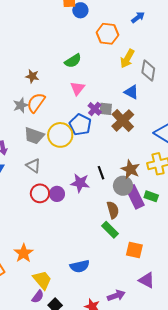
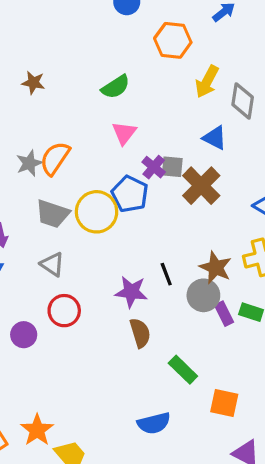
brown star: (32, 76) -> (33, 83), moved
purple circle: (57, 194) -> (24, 335), moved
purple rectangle: (135, 197) -> (224, 314), size x0.6
brown semicircle: (113, 210) -> (140, 333), moved
orange star: (24, 253) -> (37, 430), moved
blue semicircle: (80, 266) -> (154, 423), moved

